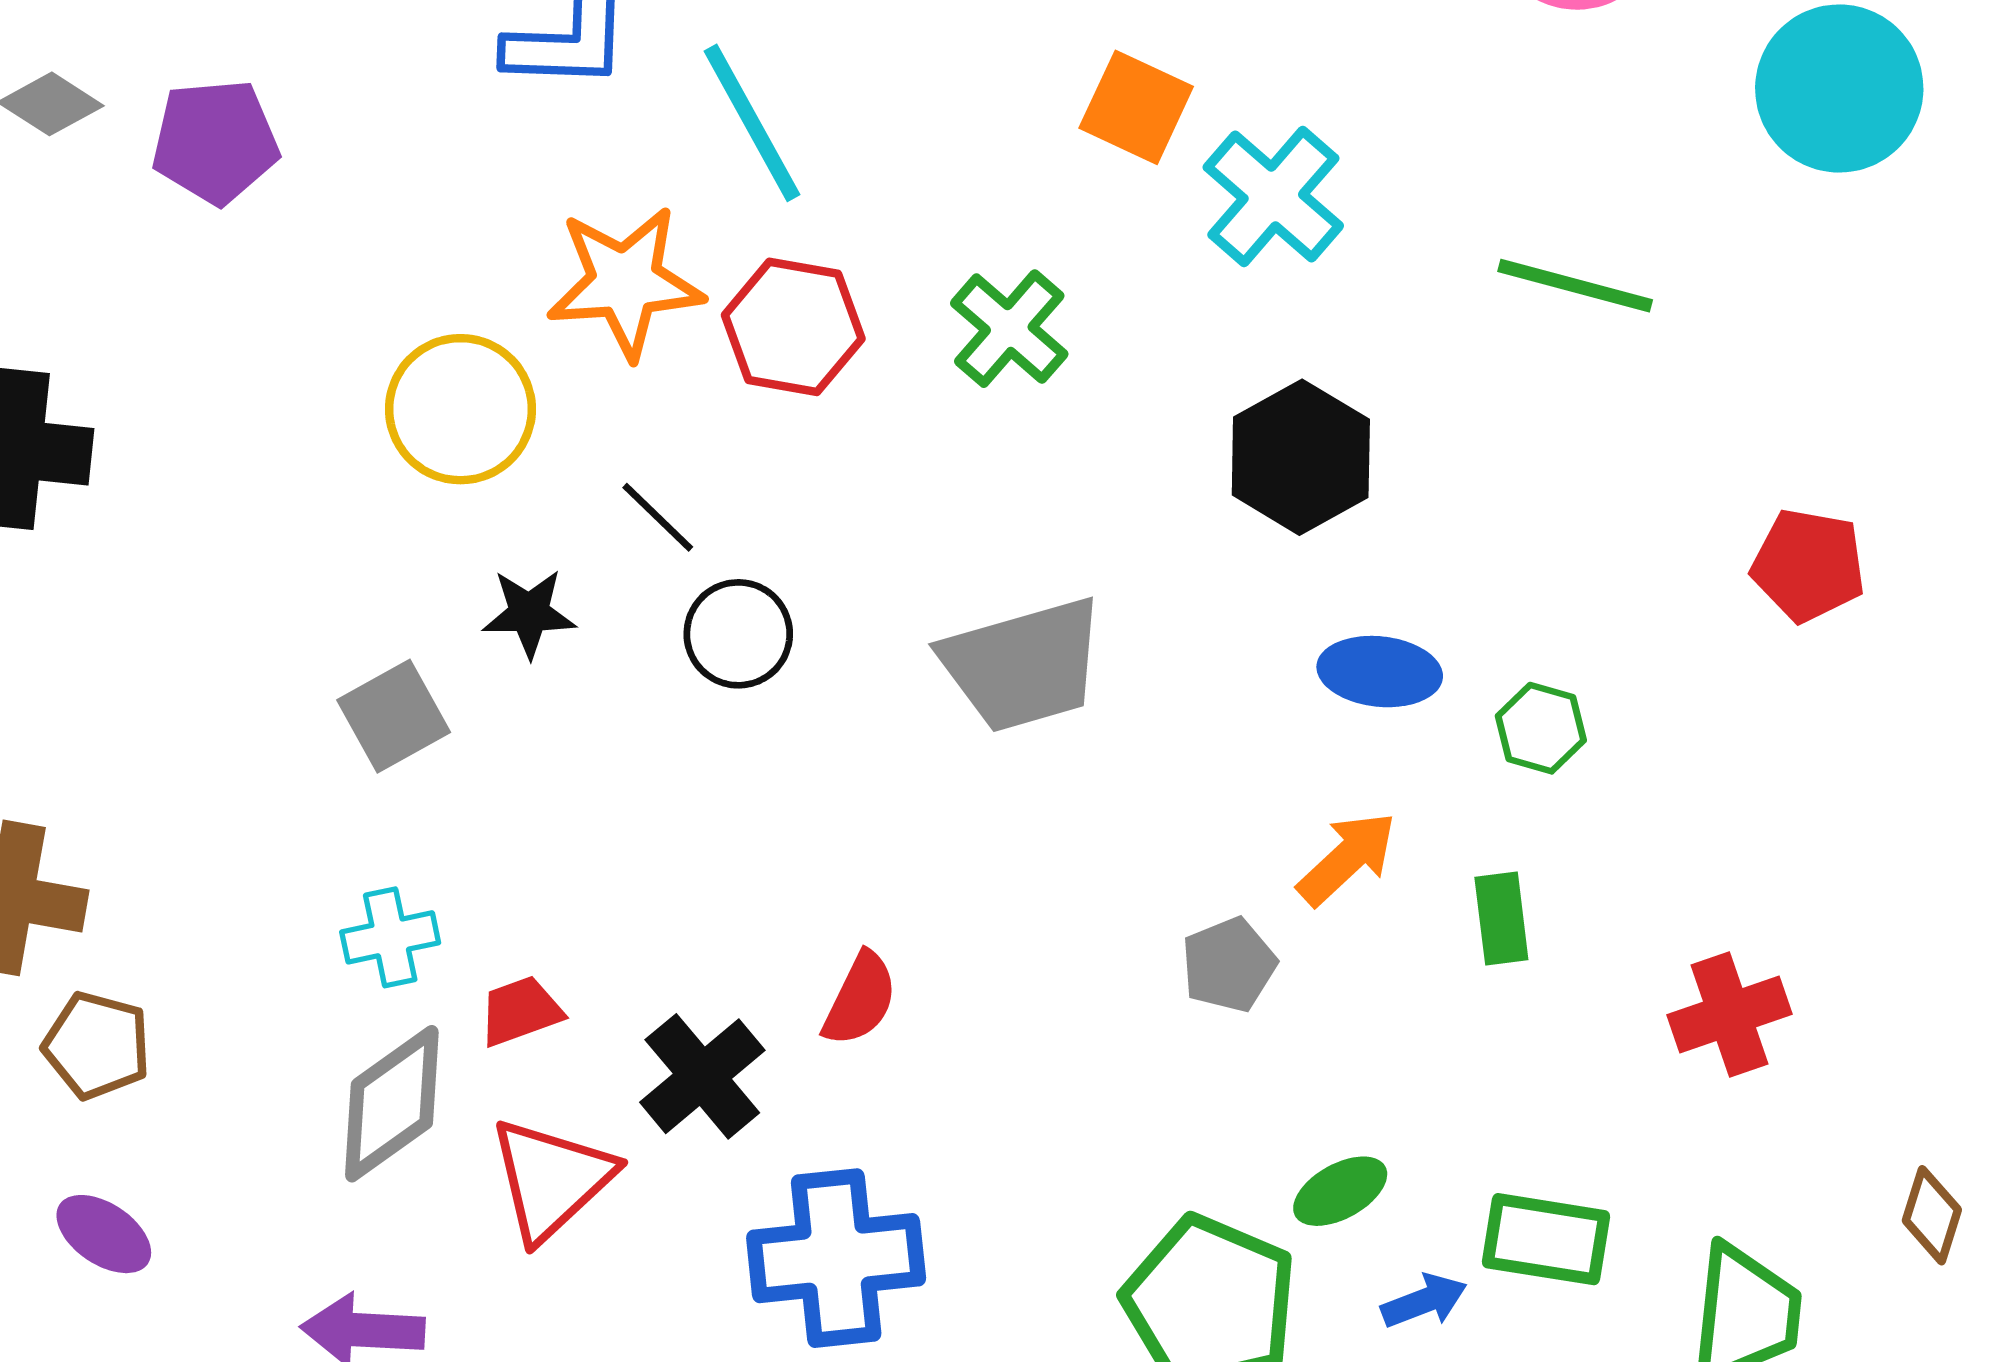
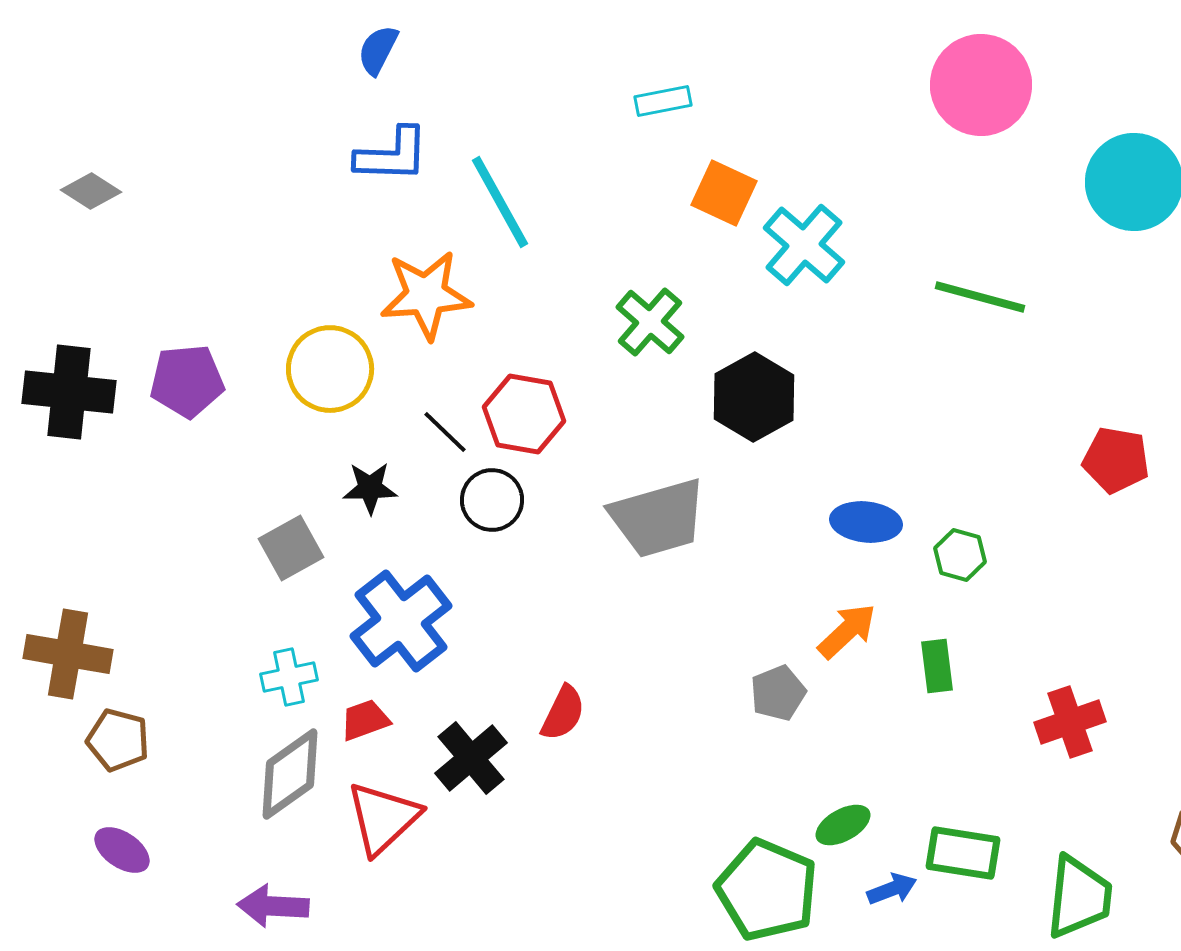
purple pentagon: (215, 142) -> (187, 381), moved
red hexagon: (793, 327) -> (524, 414), moved
black hexagon: (1301, 457) -> (754, 397), moved
blue cross: (836, 1258) -> (401, 621), moved, turned -32

